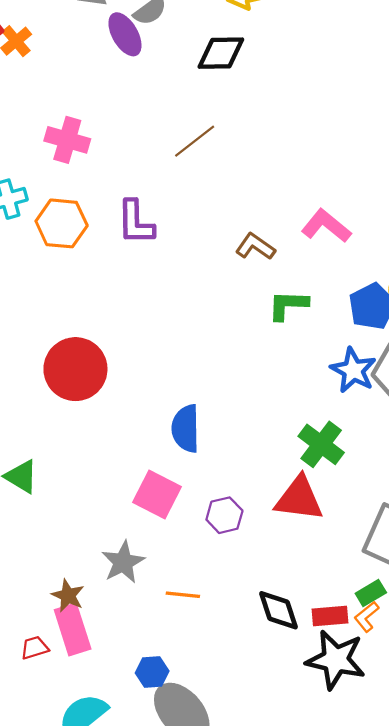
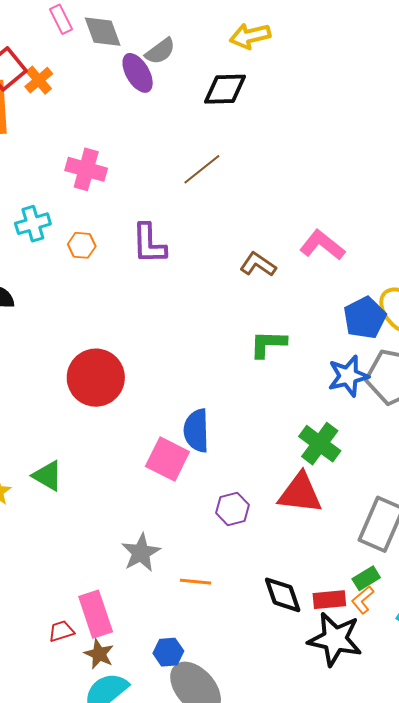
orange hexagon: (62, 223) -> (82, 245), size x0.6
green L-shape: (288, 305) -> (268, 344), moved
blue star: (353, 370) -> (348, 376), turned 30
pink square: (157, 495) -> (167, 459), moved
brown star: (68, 596) -> (99, 654), moved

